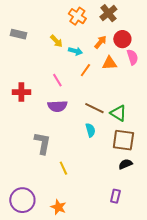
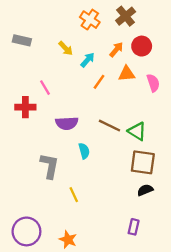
cyan arrow: (75, 51) -> (88, 60), turned -64
pink semicircle: (132, 57) -> (153, 83), moved
pink line: (57, 80) -> (45, 88), moved
cyan semicircle: (90, 130) -> (84, 151), moved

